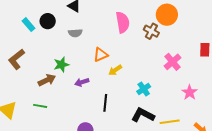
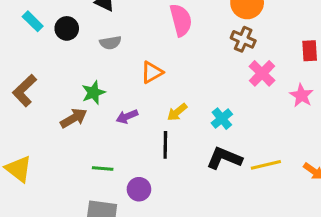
cyan rectangle: (29, 25) -> (33, 21), moved
brown cross: (151, 31) -> (243, 39), moved
yellow arrow: (115, 70) -> (177, 112), moved
pink star: (190, 92) -> (301, 95), moved
green line: (40, 106) -> (103, 168), moved

